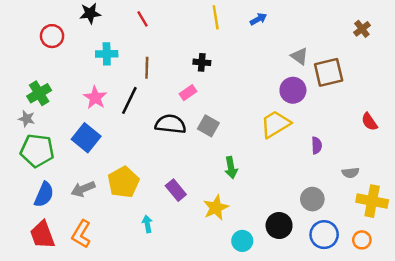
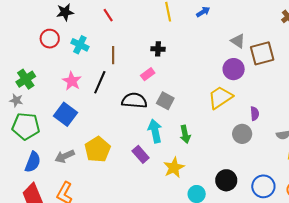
red circle: (52, 36) -> (50, 39), moved
cyan cross: (107, 54) -> (80, 45), turned 30
gray circle: (312, 199) -> (242, 134), moved
cyan arrow: (147, 224) -> (155, 131), moved, size x1.6

